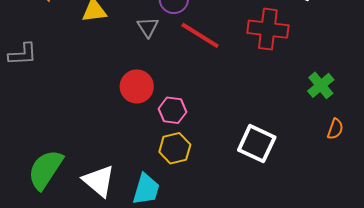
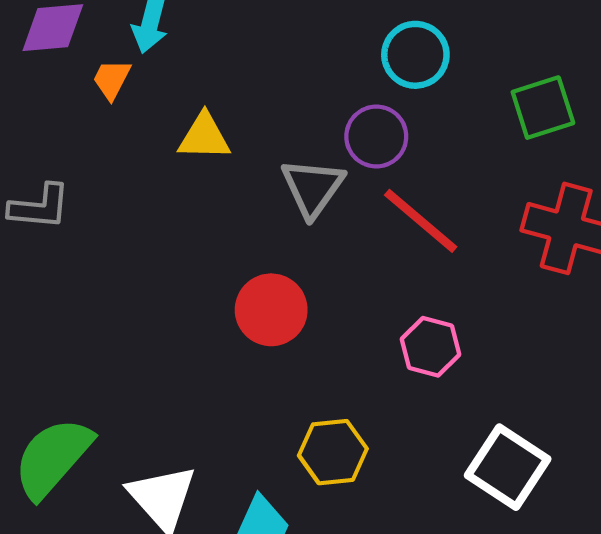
gray triangle: (148, 27) -> (313, 188), size x1.4
pink hexagon: (173, 110) -> (431, 347), moved

